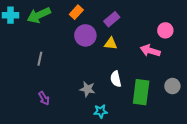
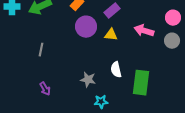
pink circle: (165, 30) -> (173, 18), moved
pink arrow: (150, 51) -> (144, 31), moved
gray circle: (172, 86) -> (172, 41), moved

